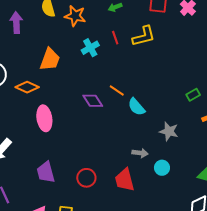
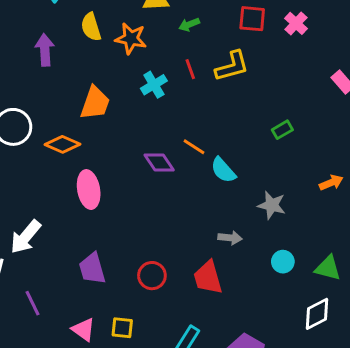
green rectangle: (193, 95) -> (282, 130), moved
cyan circle: (162, 168) -> (283, 262), moved

